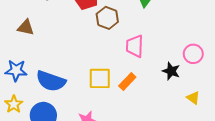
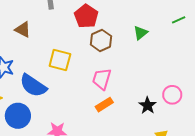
pink trapezoid: (135, 46) -> (102, 79), moved
yellow square: (100, 78) -> (60, 60), moved

